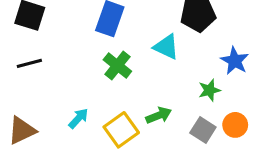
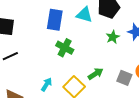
cyan triangle: (166, 47) -> (84, 15), moved
green star: (209, 90) -> (113, 37), moved

